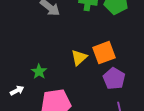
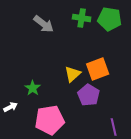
purple pentagon: (114, 79) -> (89, 95), moved

